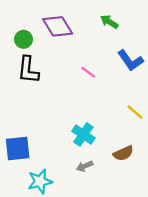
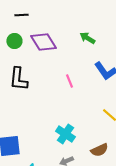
green circle: (23, 39) -> (14, 41), moved
pink line: (88, 72) -> (69, 81), turned 32

